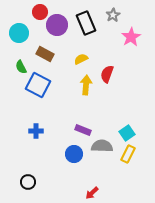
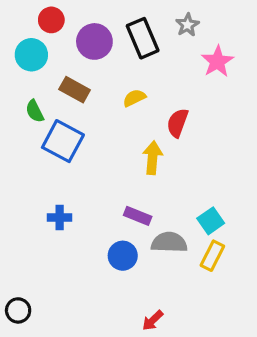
red circle: (40, 12) -> (51, 20), moved
yellow arrow: (86, 85) -> (153, 158), moved
black circle: (28, 182) -> (18, 310), moved

